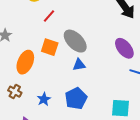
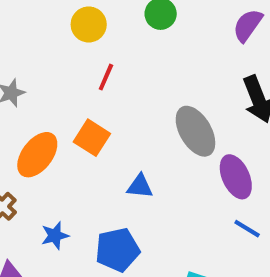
red line: (49, 16) -> (106, 77), turned -32
gray ellipse: (75, 41) -> (195, 131), moved

